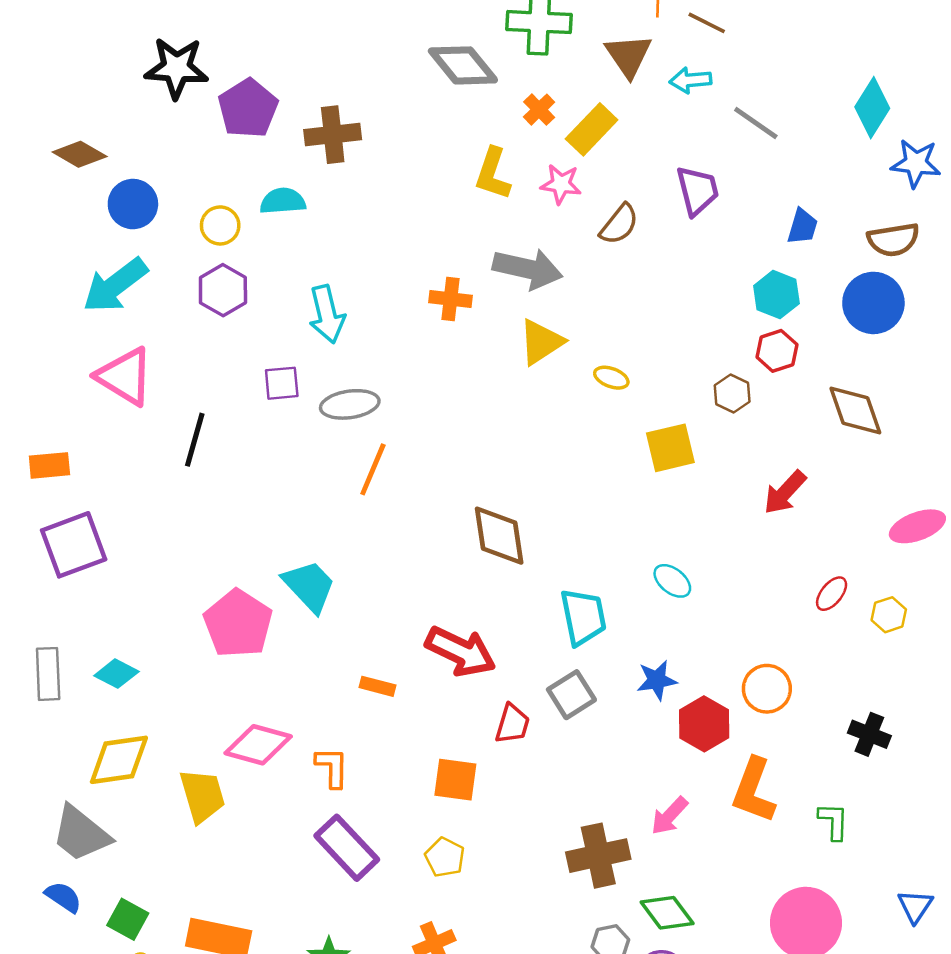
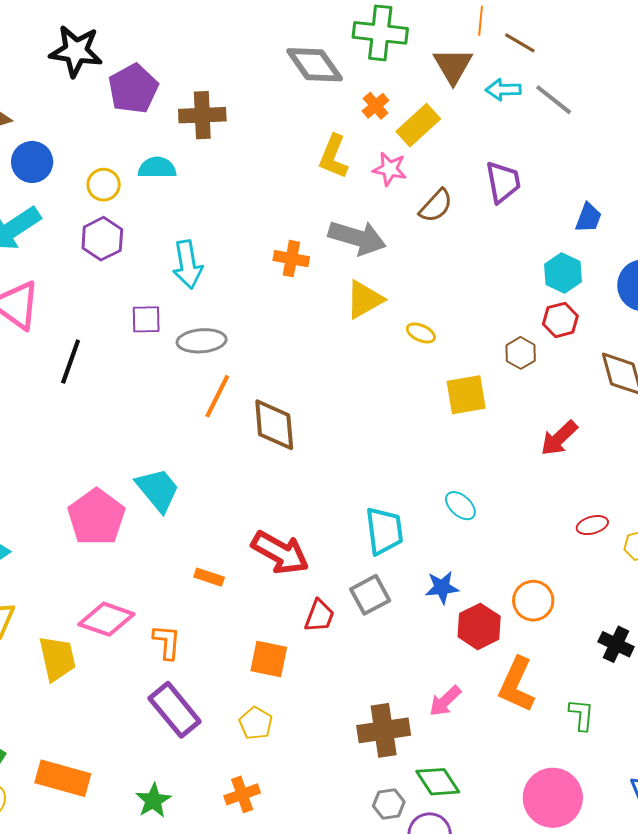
gray line: (756, 123) -> (554, 100), moved
brown diamond: (499, 536) -> (274, 425), moved
red ellipse: (832, 594) -> (592, 525), turned 32

